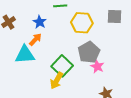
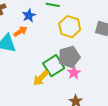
green square: (62, 66) -> (54, 66), moved
yellow arrow: (57, 81) -> (41, 78), moved

